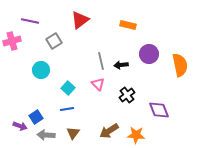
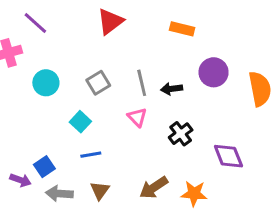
purple line: (30, 21) -> (35, 23), turned 30
gray square: (54, 41) -> (98, 83), moved
cyan circle: (41, 70) -> (46, 83), moved
cyan square: (68, 88) -> (80, 122), moved

